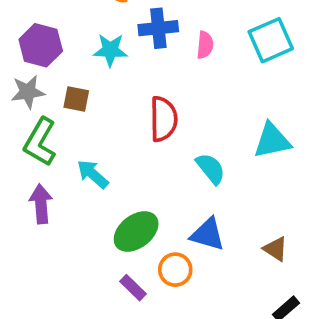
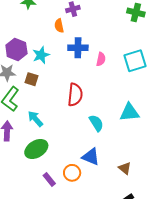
cyan star: (110, 50) -> (41, 55), moved, turned -30
green ellipse: (136, 231) -> (36, 149), moved

